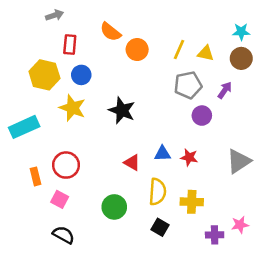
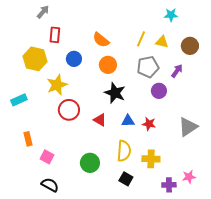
gray arrow: (55, 15) -> (43, 12), turned -32
orange semicircle: (110, 32) -> (101, 40), moved
cyan star: (241, 32) -> (171, 15), moved
orange circle: (137, 50) -> (108, 65), moved
blue circle: (81, 75) -> (74, 59), moved
yellow star: (72, 108) -> (57, 85), turned 30
black star: (122, 110) -> (115, 93), moved
cyan rectangle: (24, 127) -> (19, 100), size x0.7
red triangle: (132, 163) -> (100, 120), moved
red circle: (66, 165) -> (69, 110), moved

